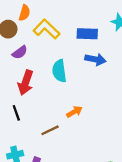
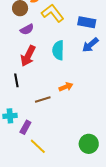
blue arrow: (95, 59) -> (90, 45), turned 120

